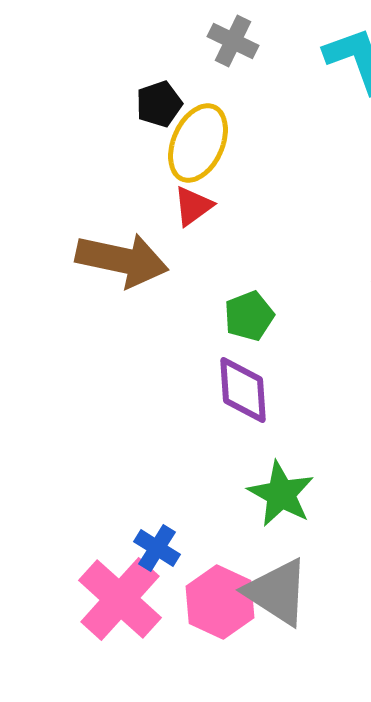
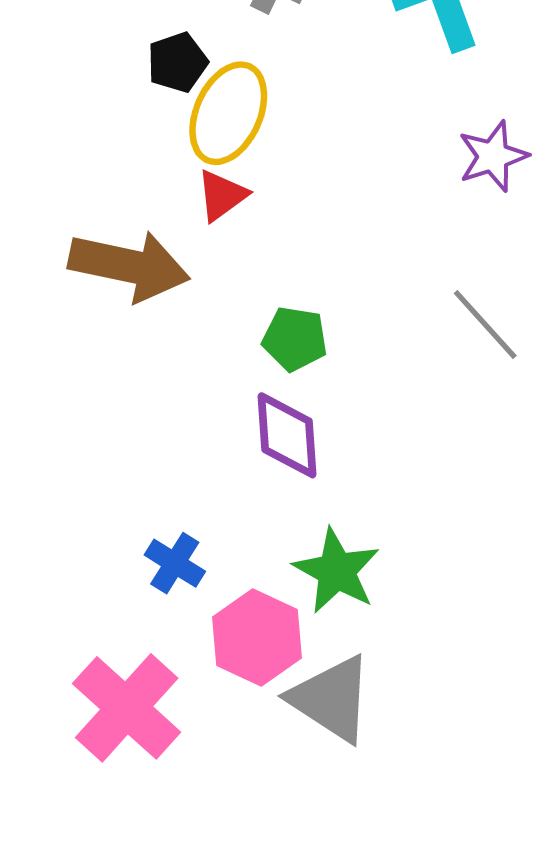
green pentagon: (249, 316) -> (295, 339), turned 30
blue cross: (157, 548) -> (175, 563), moved
pink hexagon: (220, 602) -> (257, 637), moved

